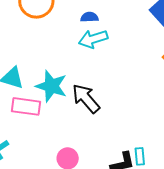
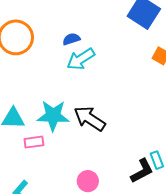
pink rectangle: (26, 106) -> (34, 142), size x0.7

